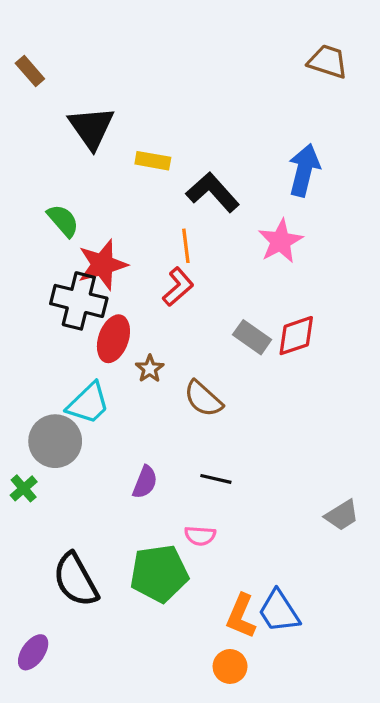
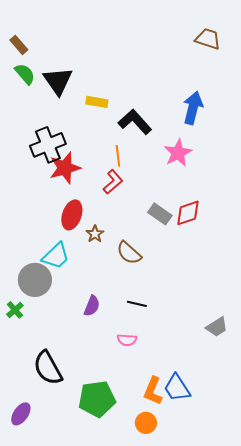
green semicircle: (63, 221) -> (25, 74), moved
black cross: (79, 301) -> (48, 145), moved, turned -36
green pentagon: (159, 574) -> (97, 399), moved

